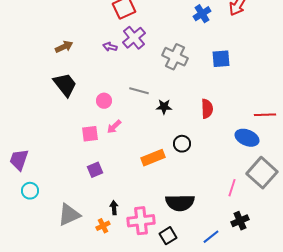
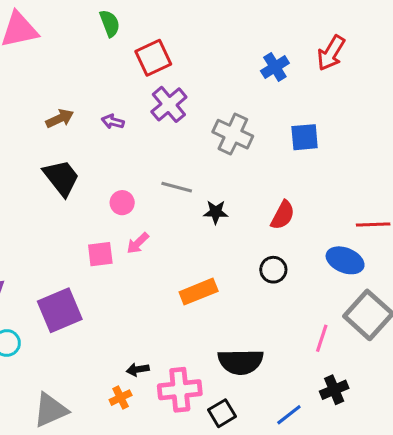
purple arrow: (110, 47) -> (113, 122), moved
red semicircle: (207, 109) -> (283, 215), turned 30
black circle: (182, 144) -> (273, 270), moved
purple square: (95, 170) -> (60, 310), moved, size x1.8
black arrow: (114, 208) -> (138, 369), turned -96
gray triangle: (69, 215) -> (50, 410), moved

